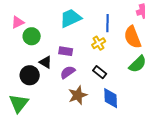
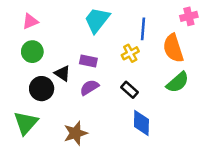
cyan trapezoid: (71, 18) -> (97, 20), turned -30
green circle: (32, 36) -> (32, 52), moved
brown star: (78, 95) -> (76, 133), moved

